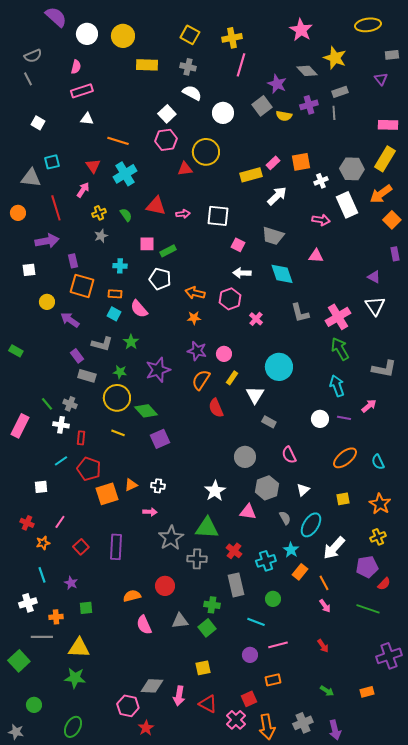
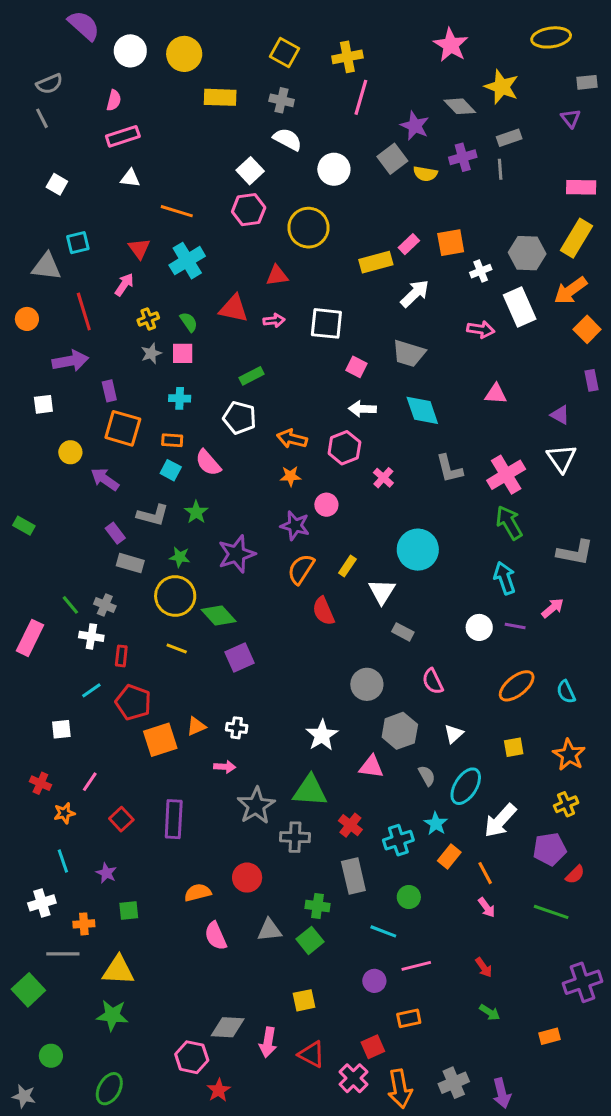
red triangle: (185, 169) -> (277, 276), moved
pink square: (147, 244) -> (183, 353), moved
pink triangle: (316, 256) -> (496, 394), moved
pink circle: (224, 354) -> (326, 505), moved
green arrow: (327, 691) -> (490, 1012), moved

